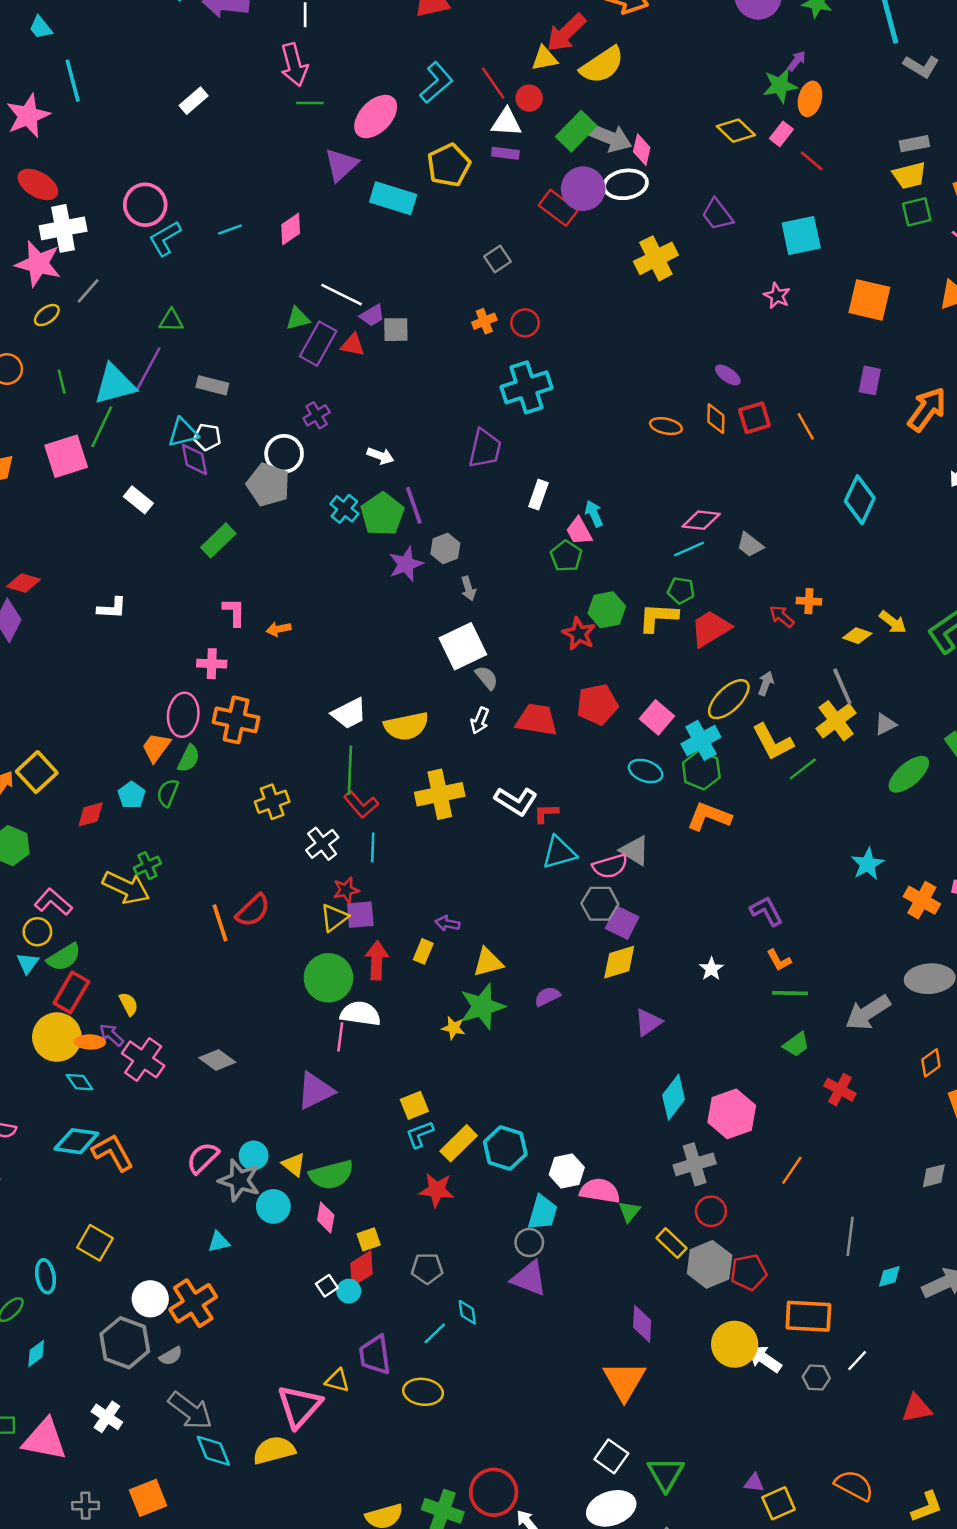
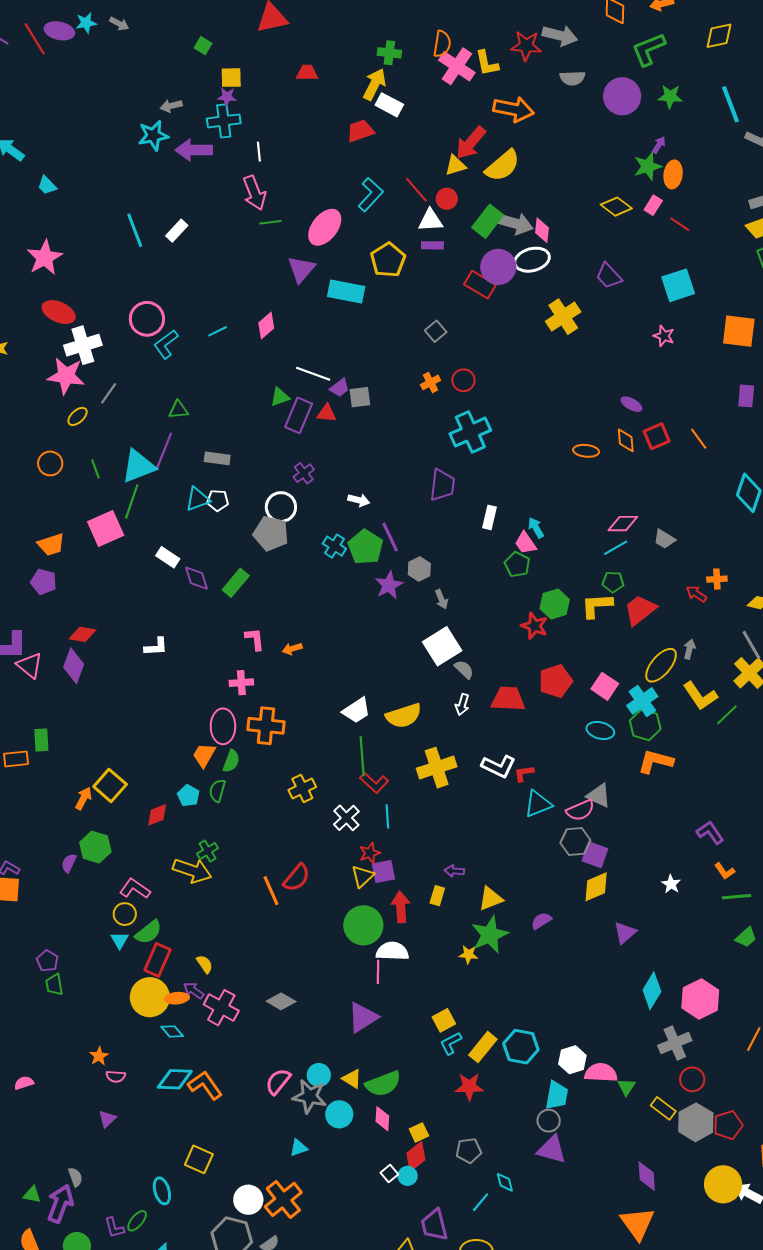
cyan line: (73, 81) -> (135, 230), moved
purple diamond: (195, 460) -> (197, 578), moved

